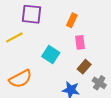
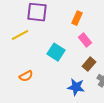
pink rectangle: (80, 42) -> (85, 40), turned -32
orange semicircle: (20, 79) -> (26, 76), size x0.6

